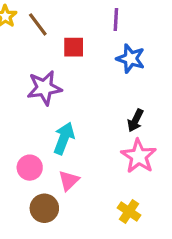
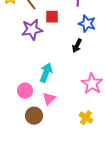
purple star: (44, 88) -> (32, 30), moved
black arrow: (135, 120) -> (77, 46), moved

